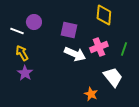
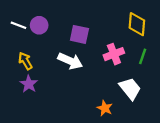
yellow diamond: (104, 15) -> (137, 24), moved
white line: (17, 31) -> (18, 25), moved
white arrow: (75, 54) -> (70, 61), moved

